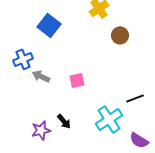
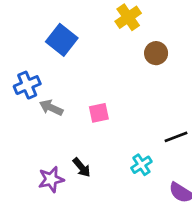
cyan cross: (109, 119) -> (141, 165), size x0.6

